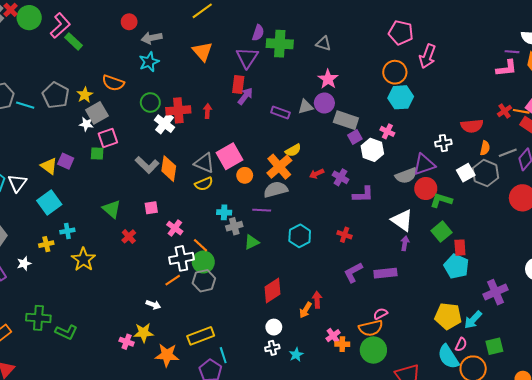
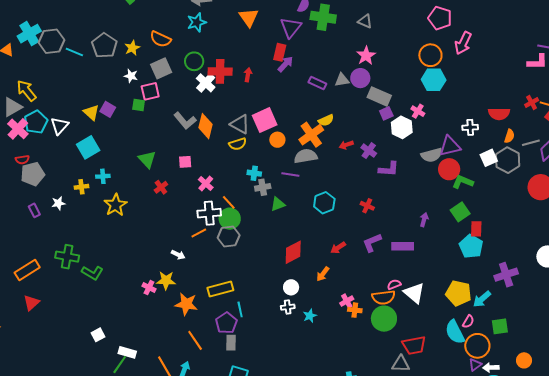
gray square: (97, 113) -> (161, 68), moved
white triangle: (402, 220) -> (414, 293), moved
red arrow: (317, 300) -> (338, 248), moved, turned -126

